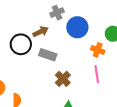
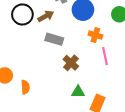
black circle: (21, 44) -> (22, 14), moved
orange cross: (98, 50) -> (95, 35), moved

